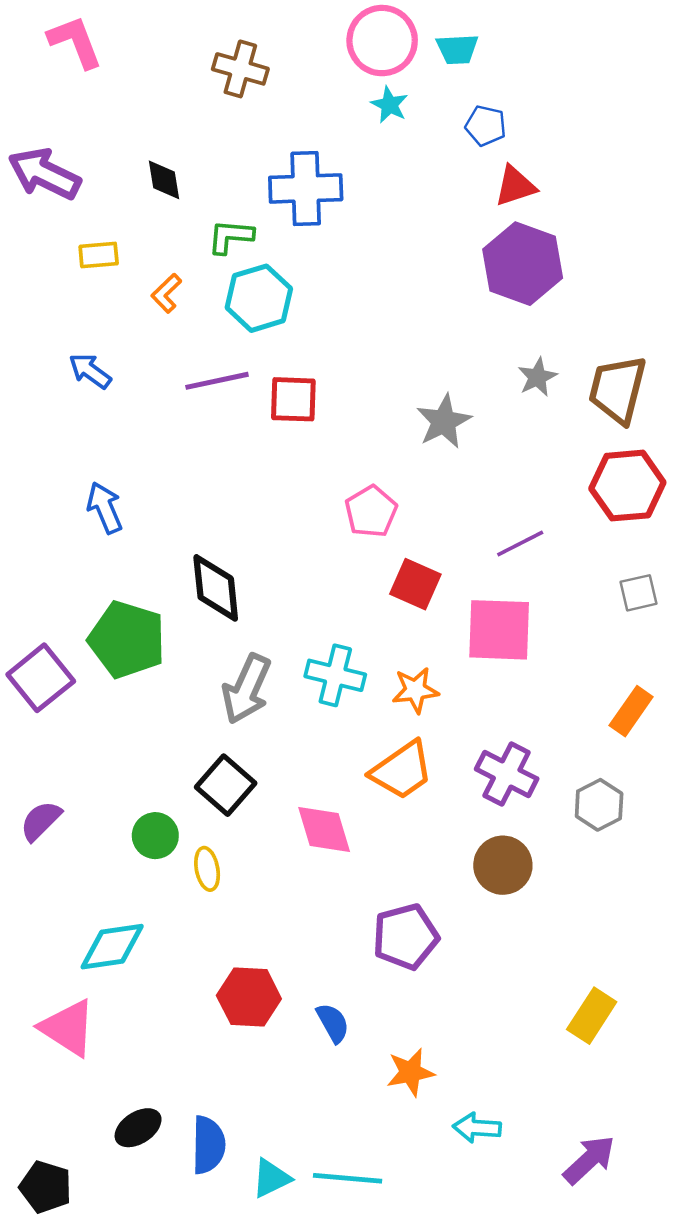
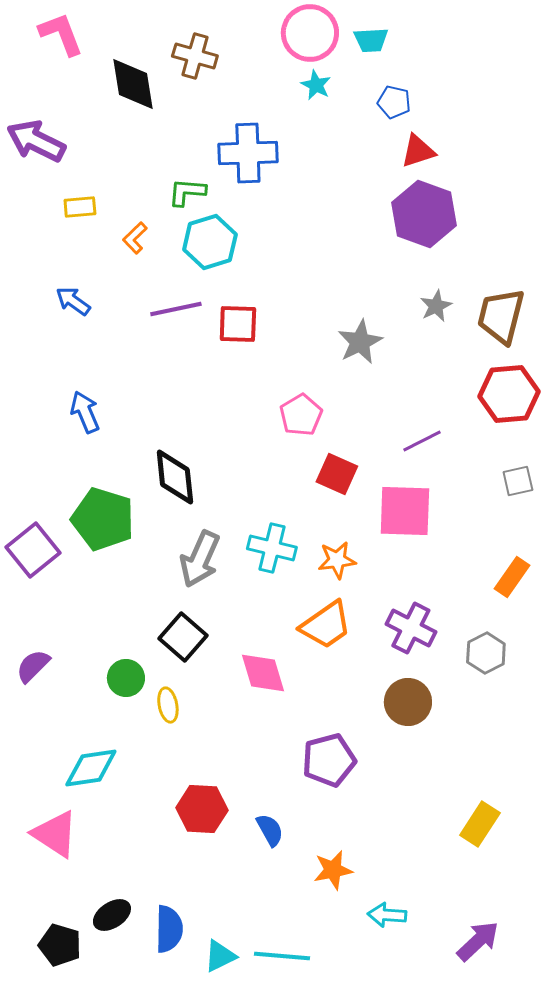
black diamond: (164, 180) -> (133, 84), moved, size x1.6
black pentagon: (46, 1187) -> (60, 945), moved

